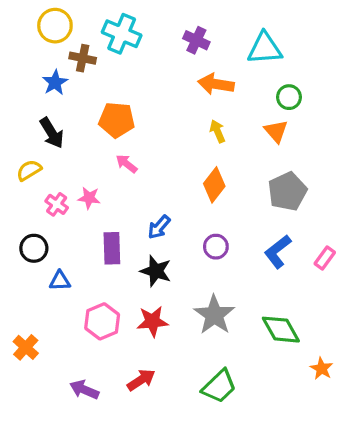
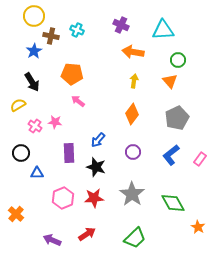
cyan cross: (122, 34) -> (77, 30), moved, size x0.6
yellow arrow: (218, 131) -> (134, 81), turned 32

